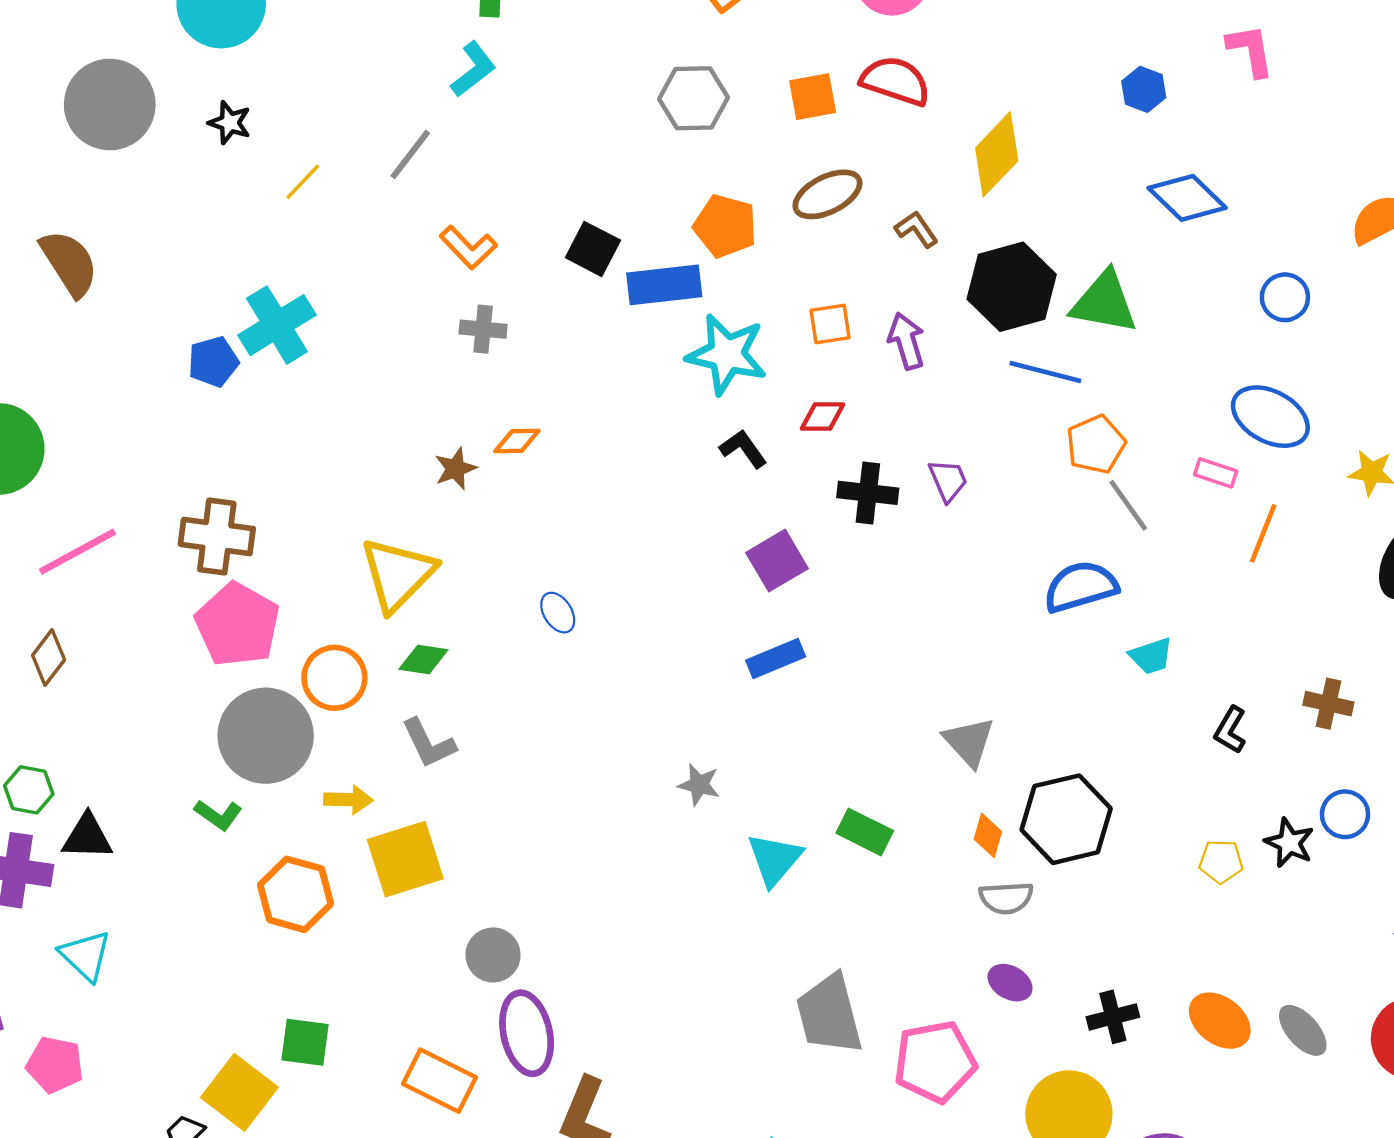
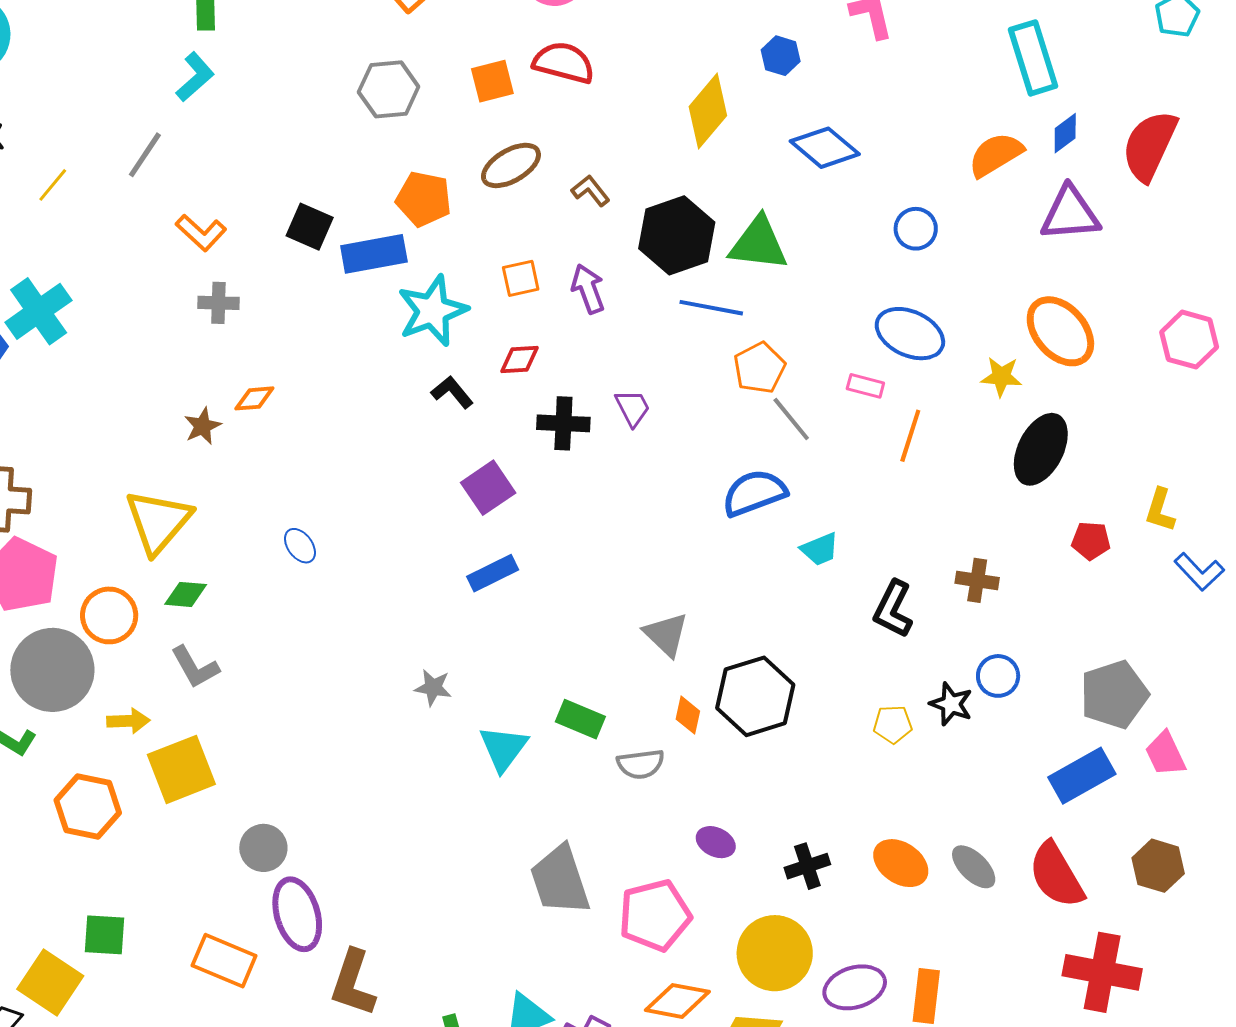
yellow diamond: (997, 154) -> (708, 111), moved
cyan star: (727, 354) -> (432, 311), turned -30
black L-shape: (1230, 730) -> (893, 609), size x1.4
gray semicircle: (1006, 898) -> (641, 764), moved

